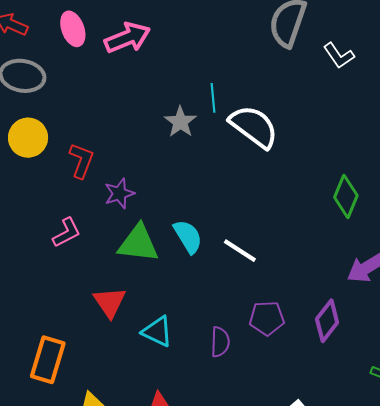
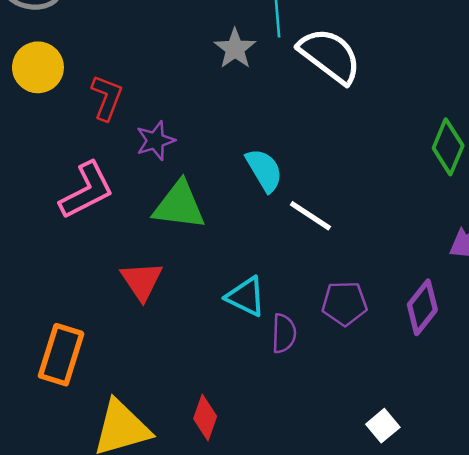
pink L-shape: (67, 233) -> (87, 190), size x1.5
cyan semicircle: (188, 237) -> (264, 170), moved
cyan triangle: (157, 331) -> (246, 297), moved

